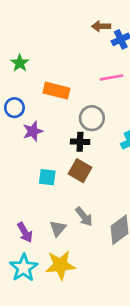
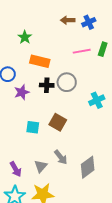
brown arrow: (101, 26) -> (68, 20), moved
green star: (20, 63) -> (25, 37), moved
black cross: (80, 142) -> (47, 85), moved

